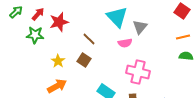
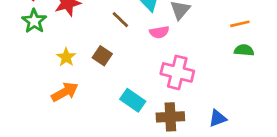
green star: (35, 35) -> (34, 21), turned 30
brown line: (89, 39) -> (120, 20), moved

